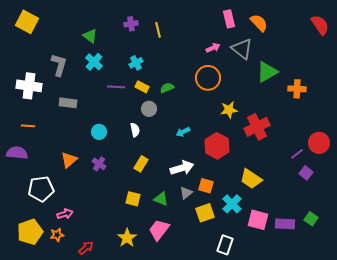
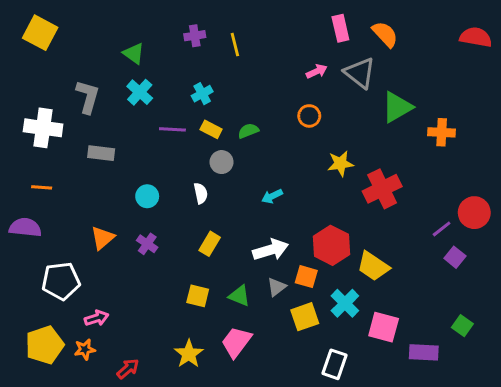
red semicircle: (320, 25) -> (476, 37), turned -45
orange circle: (208, 78) -> (309, 116), size x0.6
red hexagon: (217, 146) -> (332, 245), moved
purple rectangle: (285, 224) -> (424, 352), moved

